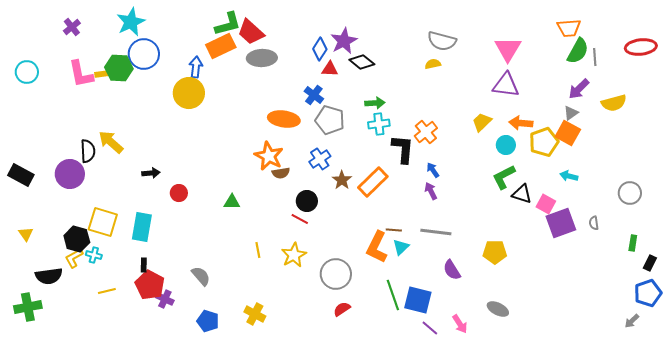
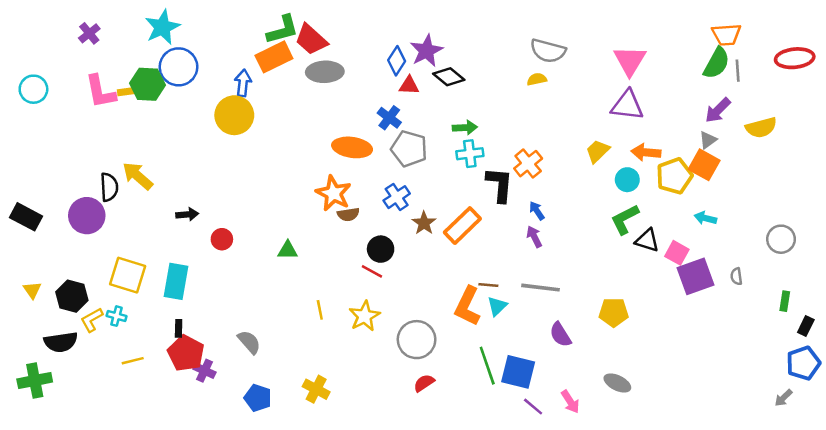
orange trapezoid: (569, 28) -> (726, 35), moved
black hexagon: (77, 239) -> (72, 296), moved

